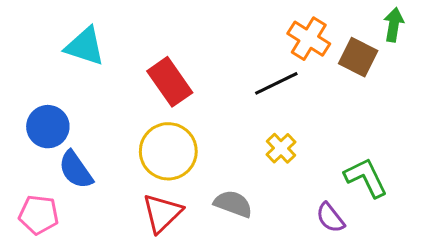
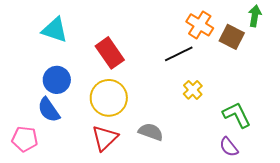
blue circle: (48, 127) -> (57, 80), moved
yellow cross: (281, 148) -> (193, 90), moved
purple semicircle: (330, 218) -> (229, 147), moved

